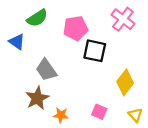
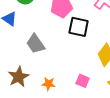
brown star: (37, 98) -> (19, 77), moved

